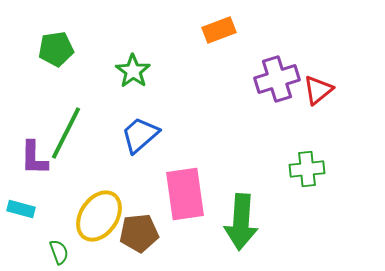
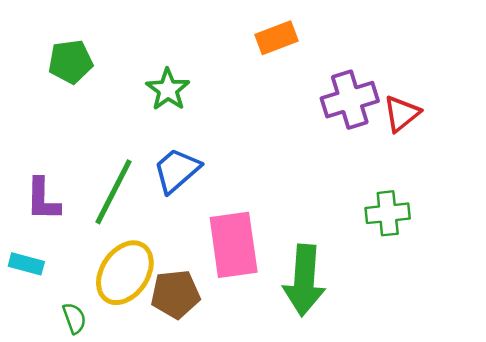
green line: (66, 133) -> (114, 192), moved

